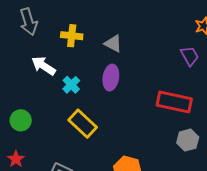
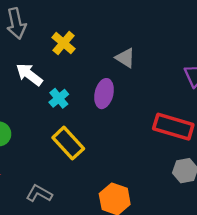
yellow cross: (72, 36) -> (64, 43), turned 30
gray triangle: (113, 44) -> (125, 58), moved

